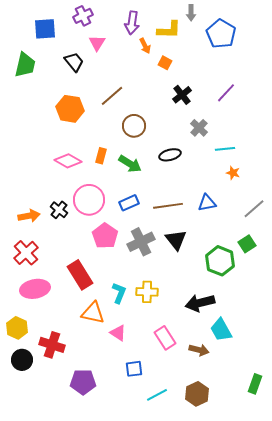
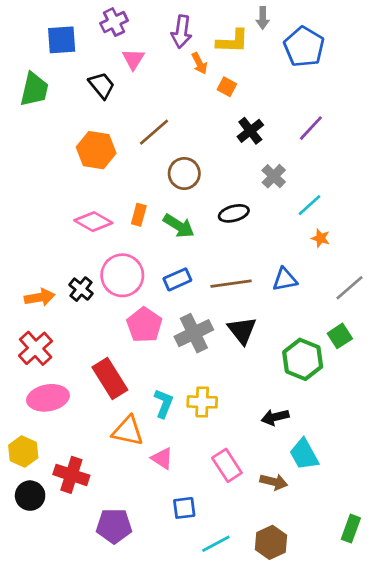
cyan line: (225, 149) -> (310, 205), turned -36
black arrow: (200, 303) -> (275, 417), size x0.7

